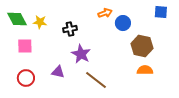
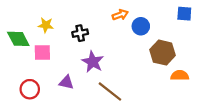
green diamond: (17, 19) -> (18, 39), moved
pink square: (25, 46) -> (42, 53), moved
orange semicircle: (145, 70) -> (180, 75), moved

